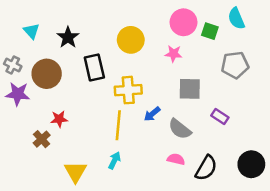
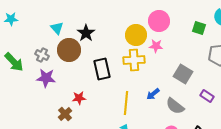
pink circle: (184, 22) -> (159, 21), moved
pink star: (173, 54) -> (156, 46), moved
black rectangle: (94, 68) -> (102, 69), moved
brown circle: (47, 74) -> (69, 50), moved
gray square: (190, 89) -> (183, 74), turned 30
yellow cross: (128, 90) -> (134, 60), moved

